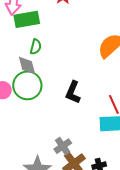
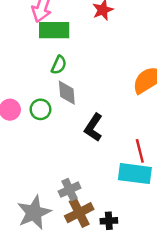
gray diamond: (27, 65) -> (67, 93), moved
green circle: (27, 85) -> (40, 109), size x0.6

